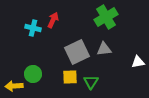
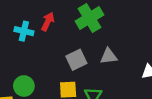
green cross: (106, 17) -> (90, 18), moved
gray square: (77, 52) -> (76, 60), size x0.7

